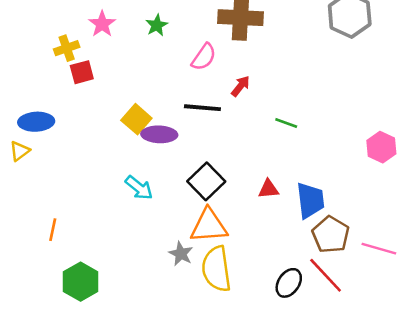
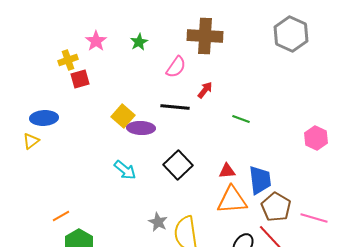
orange triangle: (209, 226) -> (232, 200), moved
orange line: (53, 230) -> (61, 216), moved, turned 48

